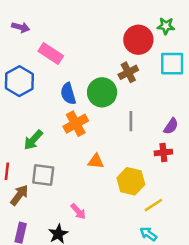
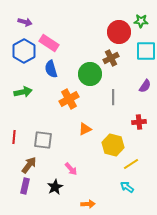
blue hexagon: (19, 81) -> (24, 51), moved
blue semicircle: (68, 94) -> (51, 69), moved
purple semicircle: (171, 126) -> (145, 86), moved
green arrow: (33, 140) -> (23, 92), moved, turned -144
orange triangle: (96, 161) -> (85, 129), turned -32
brown arrow: (19, 195) -> (29, 165), moved

